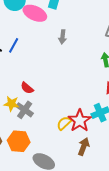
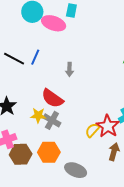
gray arrow: (63, 37) -> (69, 69), moved
red semicircle: (27, 88) -> (52, 98), size x1.6

